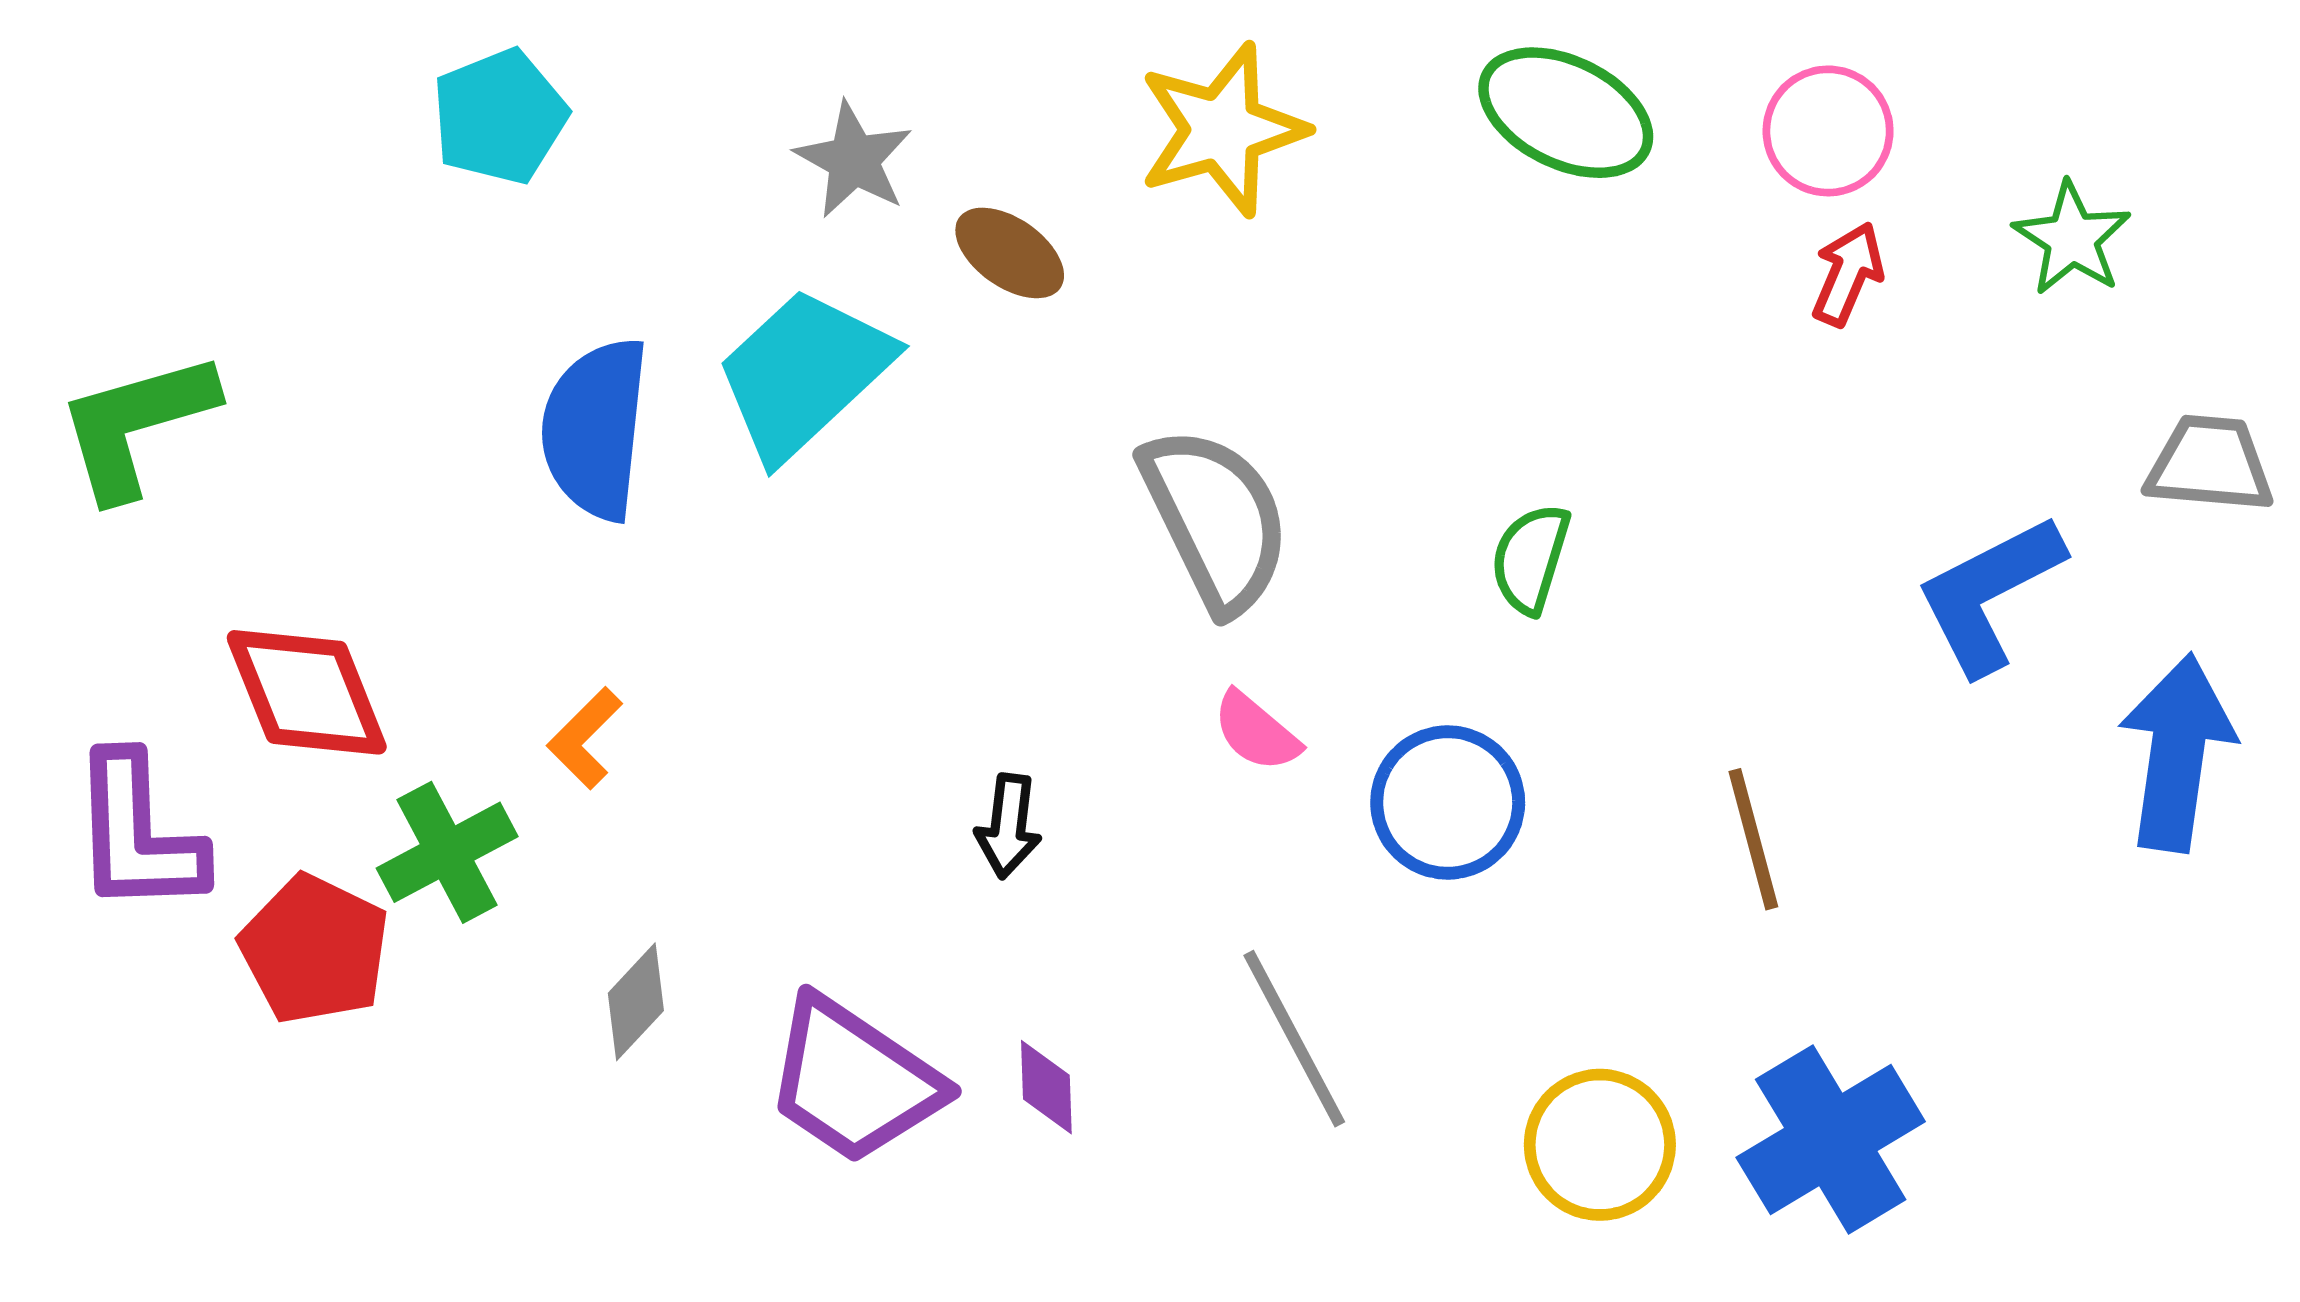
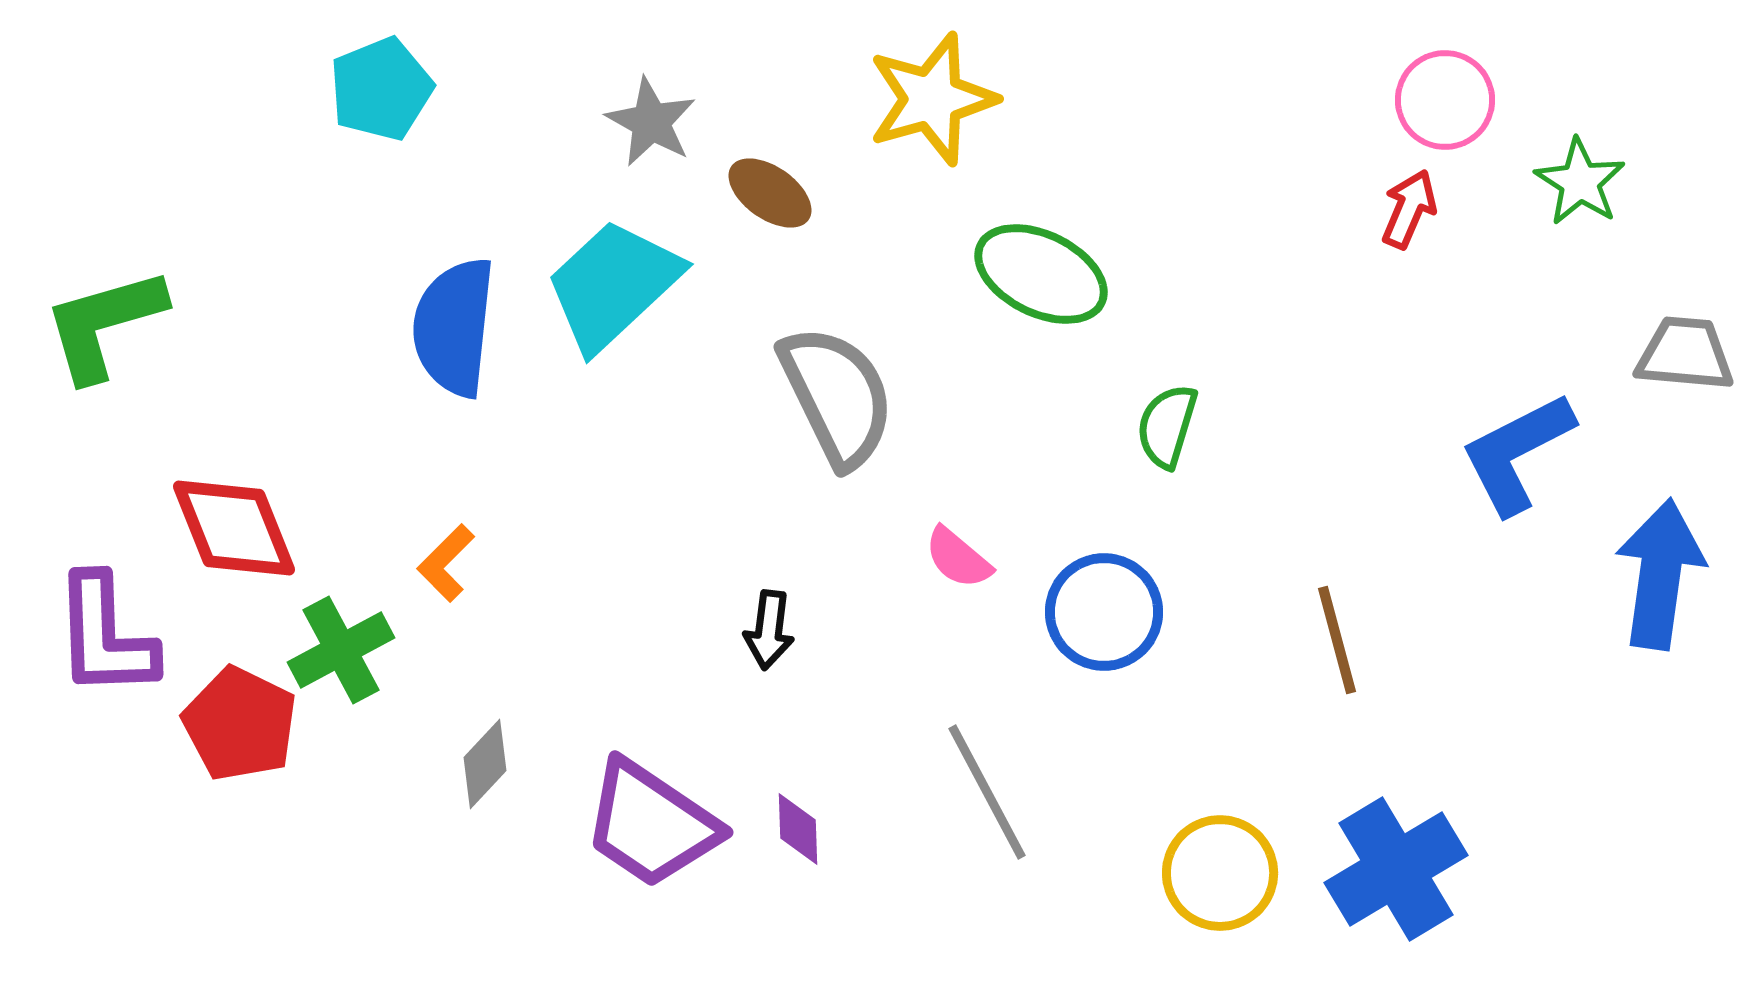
green ellipse: (1566, 113) -> (1041, 274), moved
pink circle: (1828, 131) -> (1445, 100), moved
gray semicircle: (1216, 519) -> (837, 396), moved

